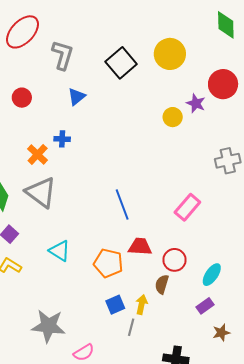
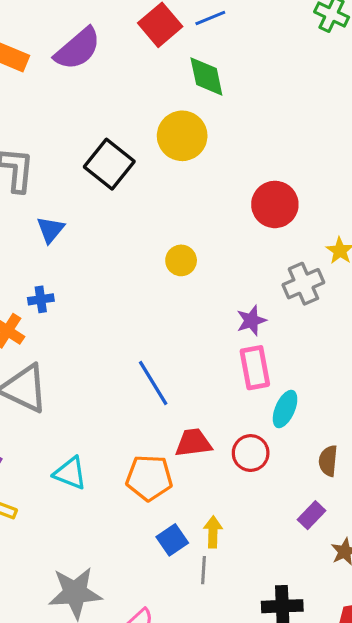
green diamond: (226, 25) -> (206, 76), moved
red circle: (223, 84) -> (275, 204), moved
purple star: (196, 103) -> (251, 321), moved, turned -30
yellow circle: (173, 117) -> (181, 260), moved
pink rectangle: (187, 207) -> (255, 368), turned -40
cyan ellipse: (212, 275) -> (285, 409), moved
brown semicircle: (162, 284) -> (328, 461), moved

